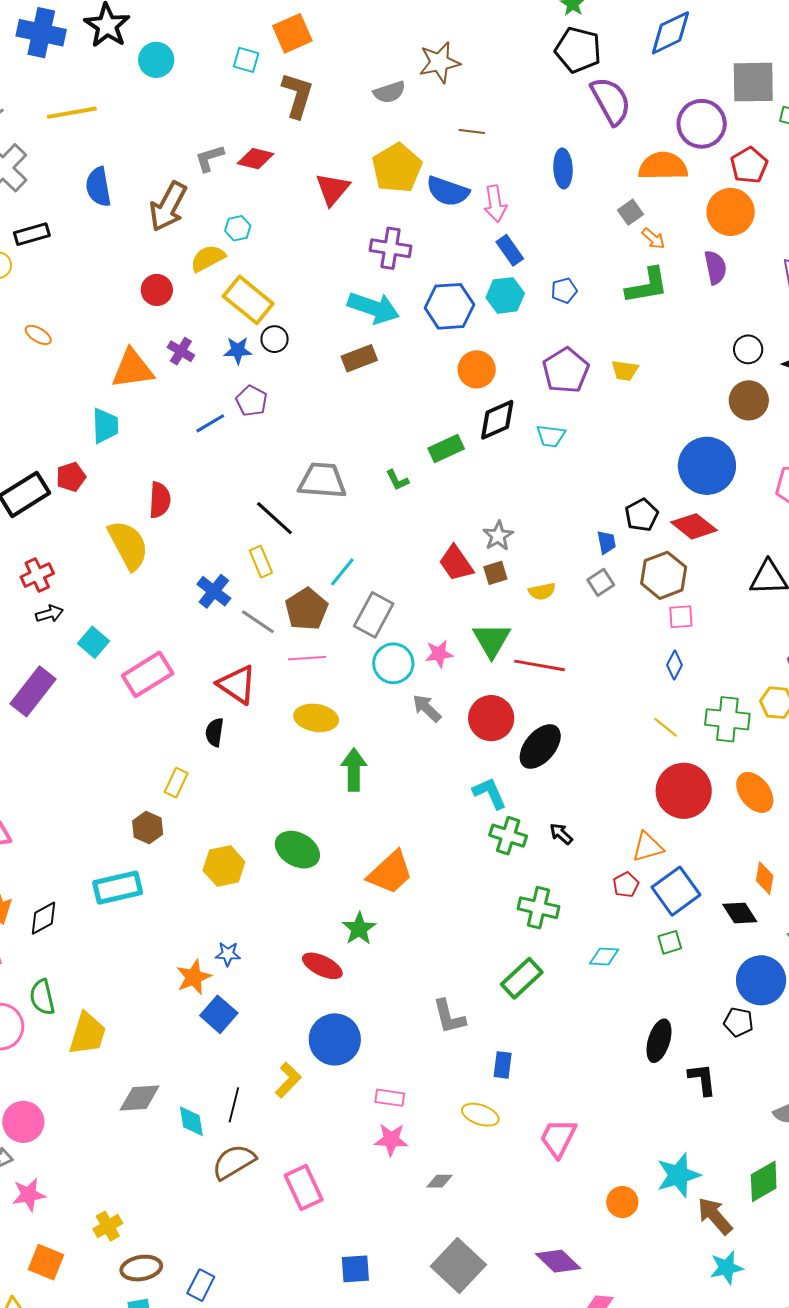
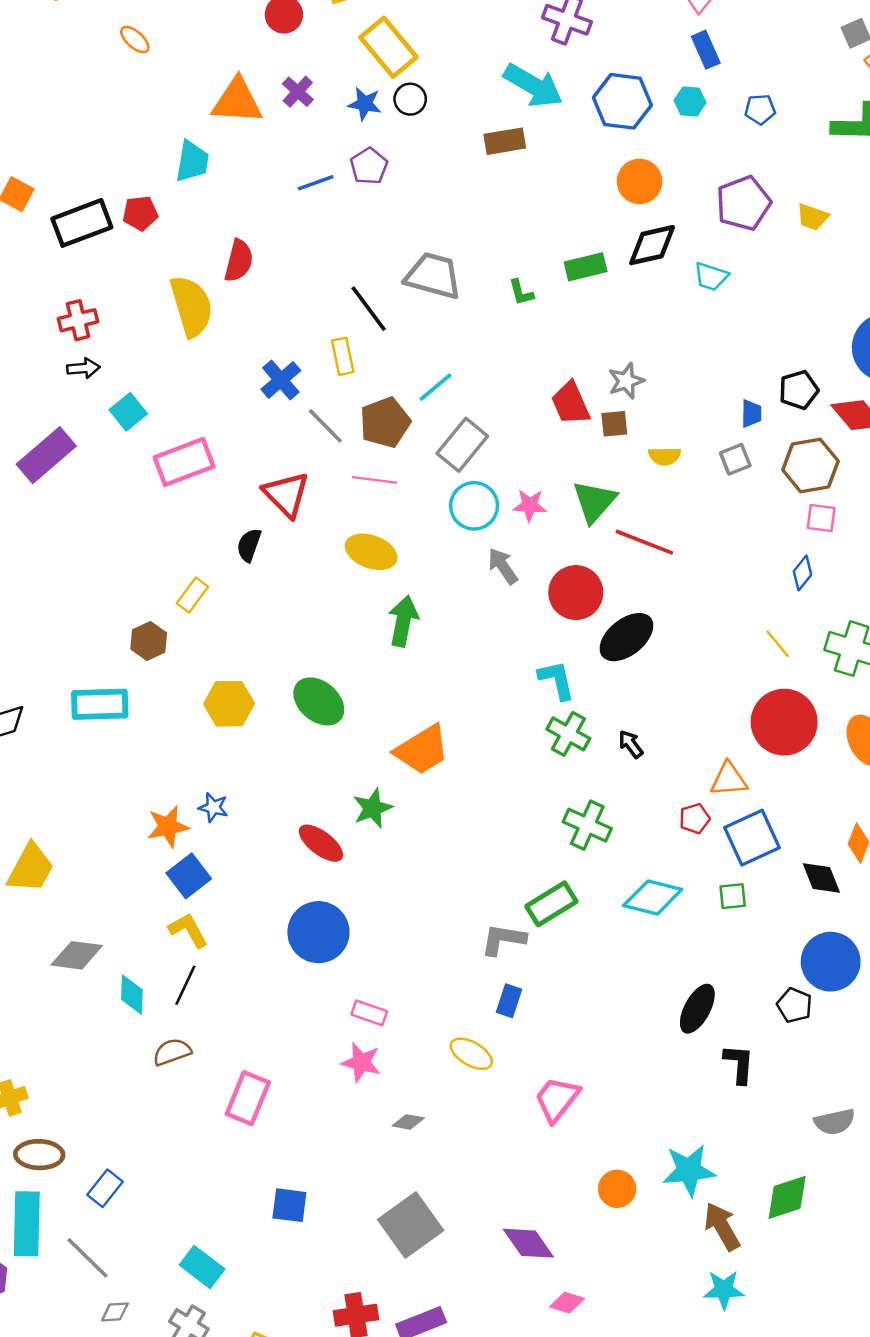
cyan hexagon: (505, 295) -> (690, 101), size x0.7
cyan diamond: (604, 956) -> (653, 897), size x1.6
gray L-shape: (449, 1017) -> (503, 939), moved, turned 102
yellow L-shape: (288, 1080) -> (188, 930), moved, turned -84
brown semicircle: (234, 1162) -> (172, 1052), size x0.7
pink rectangle: (304, 1188) -> (248, 1098), turned 36

